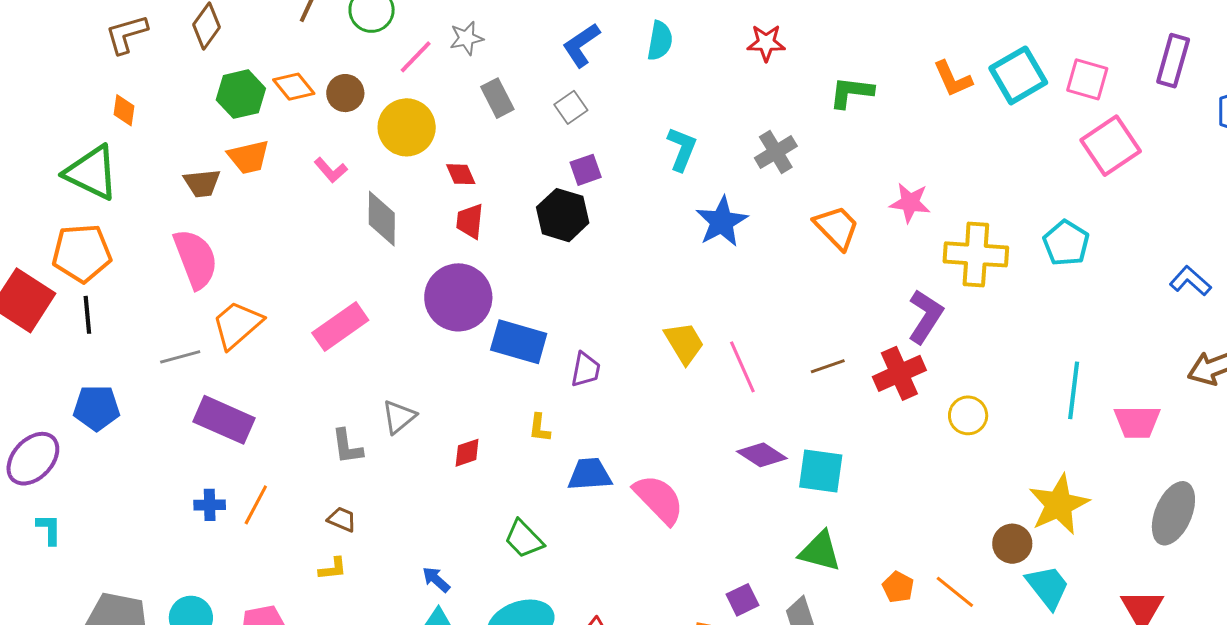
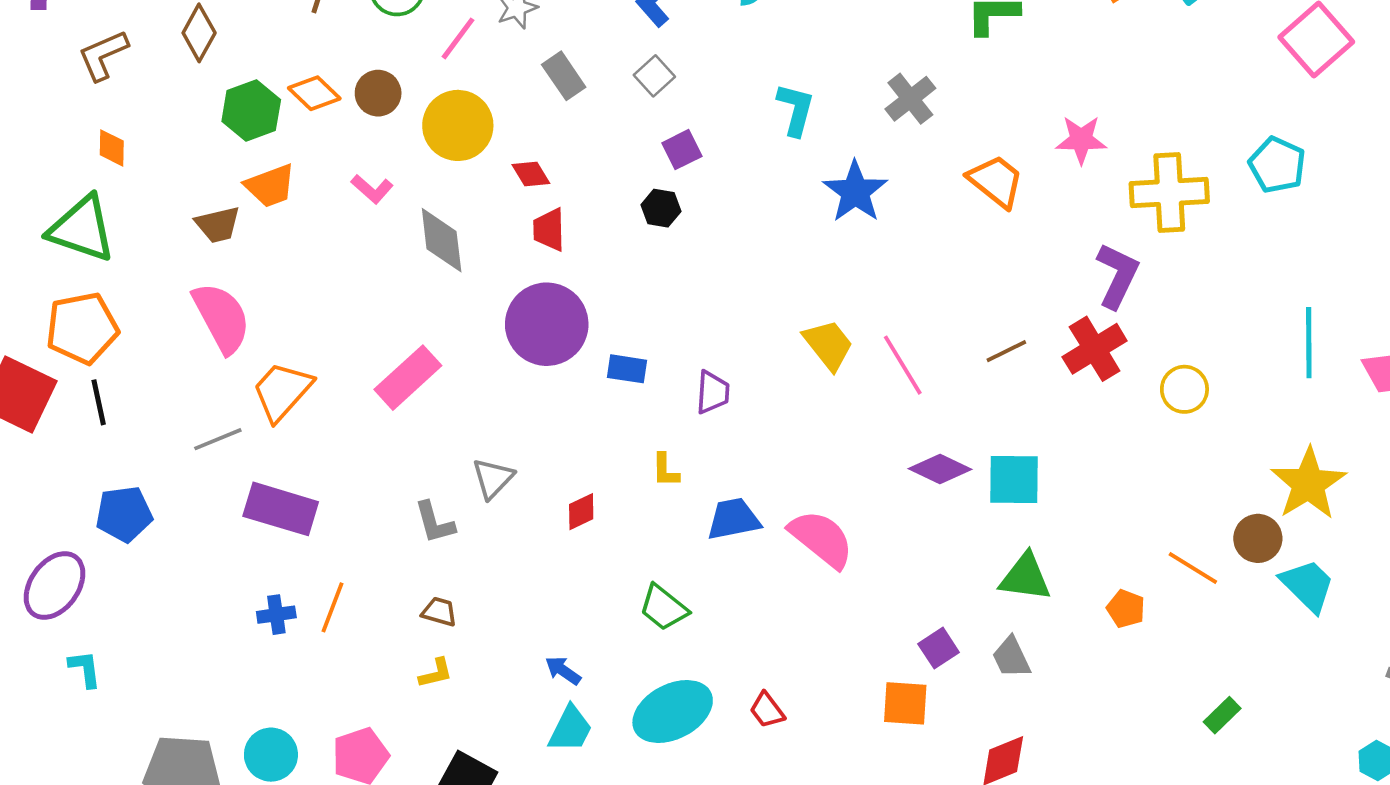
black hexagon: (563, 215) -> (661, 208), size x0.6
blue rectangle: (519, 342) -> (627, 369), size x0.6
orange line: (955, 592) -> (1193, 568), moved

